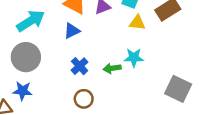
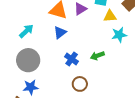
cyan arrow: (31, 21) -> (26, 31), size x0.7
cyan star: (134, 58) -> (119, 35), moved

